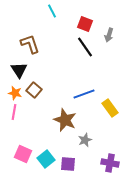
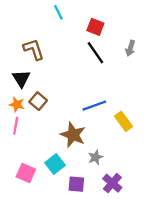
gray arrow: (109, 35) -> (130, 48), moved
cyan square: (46, 159) -> (55, 164), moved
purple cross: (110, 163) -> (112, 183), moved, turned 30

